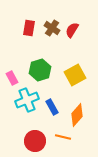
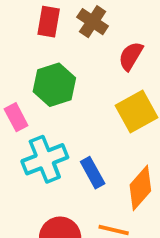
red semicircle: (72, 30) -> (131, 56), moved
green hexagon: (40, 70) -> (54, 85), moved

